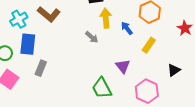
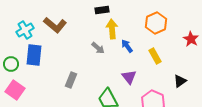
blue arrow: (127, 28) -> (127, 46), moved
yellow rectangle: (149, 45) -> (155, 56), turned -63
gray rectangle: (41, 68) -> (71, 80), moved

